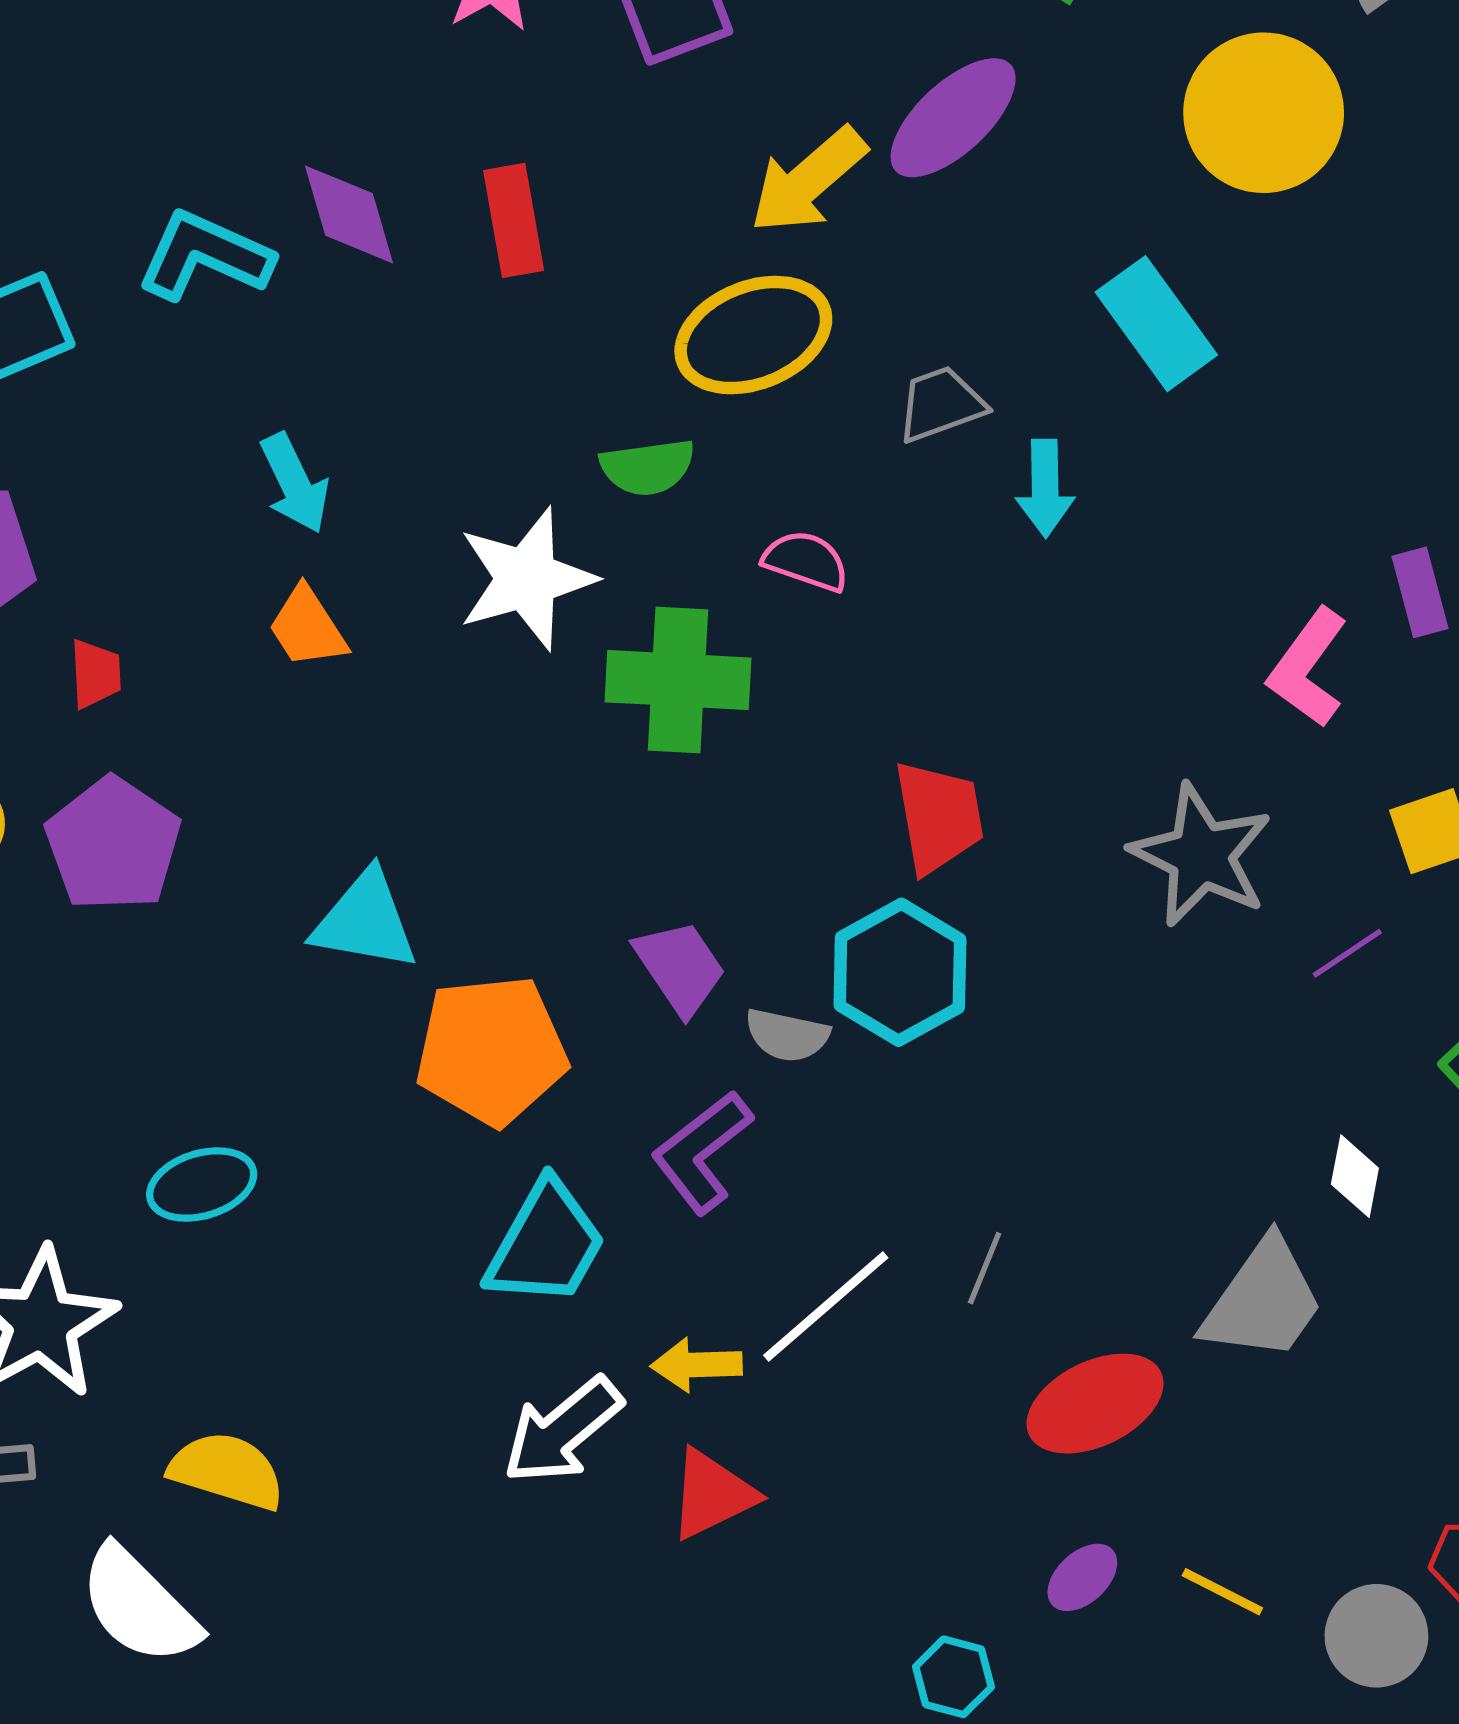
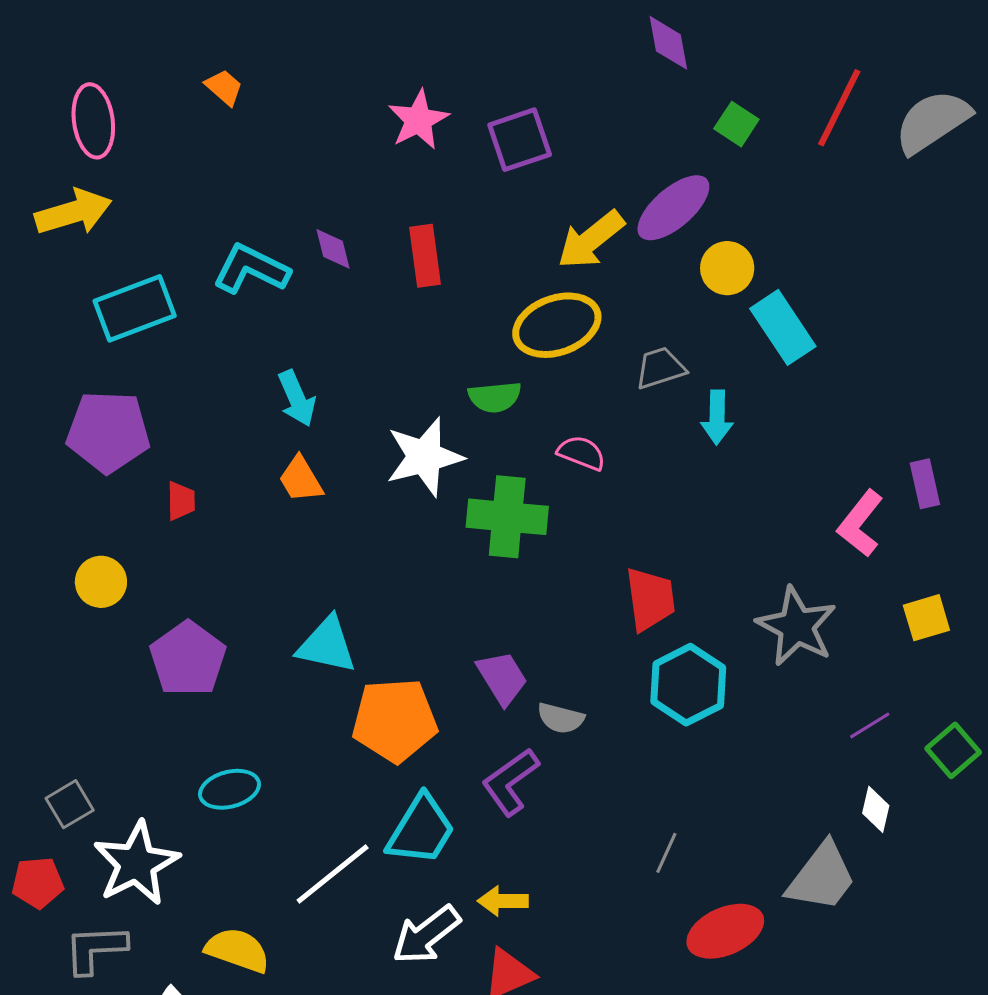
yellow circle: (1264, 113) -> (727, 268), moved, size x0.6
purple diamond: (349, 214) -> (333, 249), size x0.7
purple pentagon: (113, 844) -> (188, 659), moved
purple line: (1347, 953) -> (870, 725), moved
cyan hexagon: (900, 972) -> (688, 685), moved
white line: (826, 1306) -> (333, 874), moved

